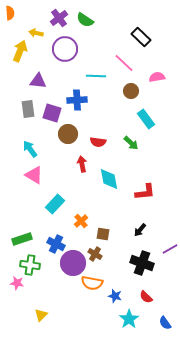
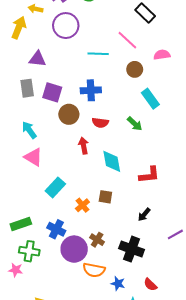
blue cross: (77, 100) -> (91, 90), moved
brown square: (103, 234) -> (105, 197), moved
black cross: (142, 263) -> (132, 249), moved

